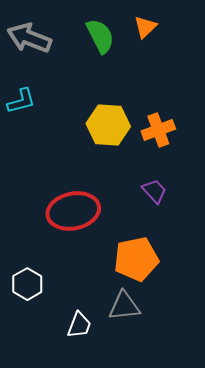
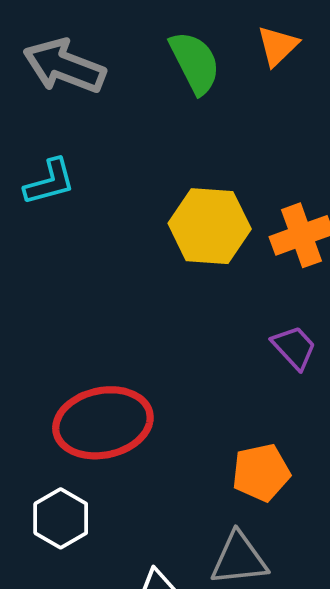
red ellipse: (73, 211) -> (103, 423), moved
orange pentagon: (136, 259) -> (261, 472), size x0.7

